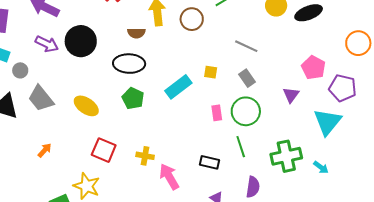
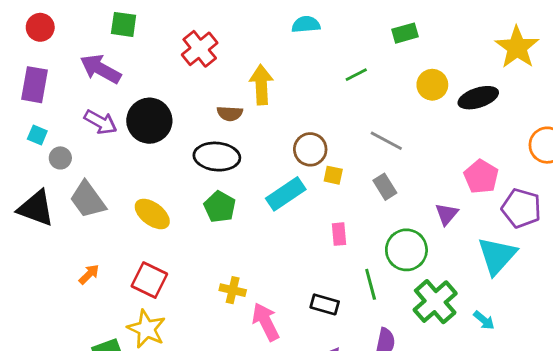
brown circle: (192, 19) -> (310, 149), moved
green circle: (246, 111) -> (406, 250), moved
red square: (104, 150) -> (149, 280), moved
green cross: (286, 156) -> (435, 302), turned -32

